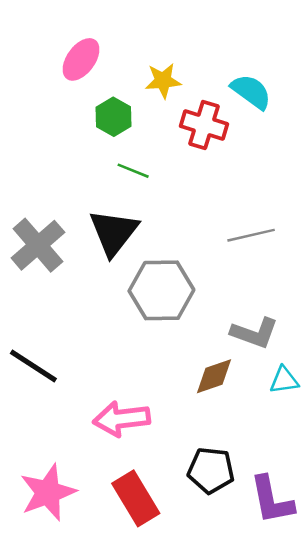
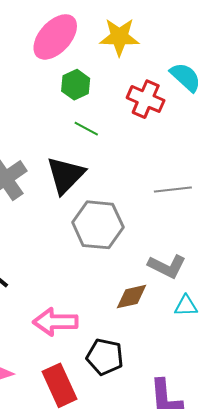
pink ellipse: (81, 59) -> (55, 37), size x1.4
yellow star: (163, 81) -> (119, 37), moved, size x1.4
black pentagon: (211, 470) -> (105, 357), moved

